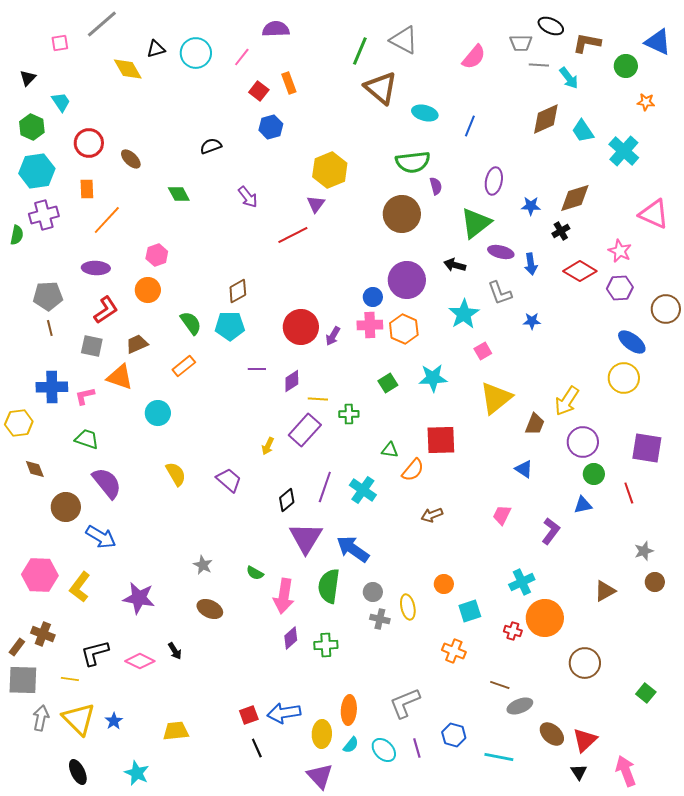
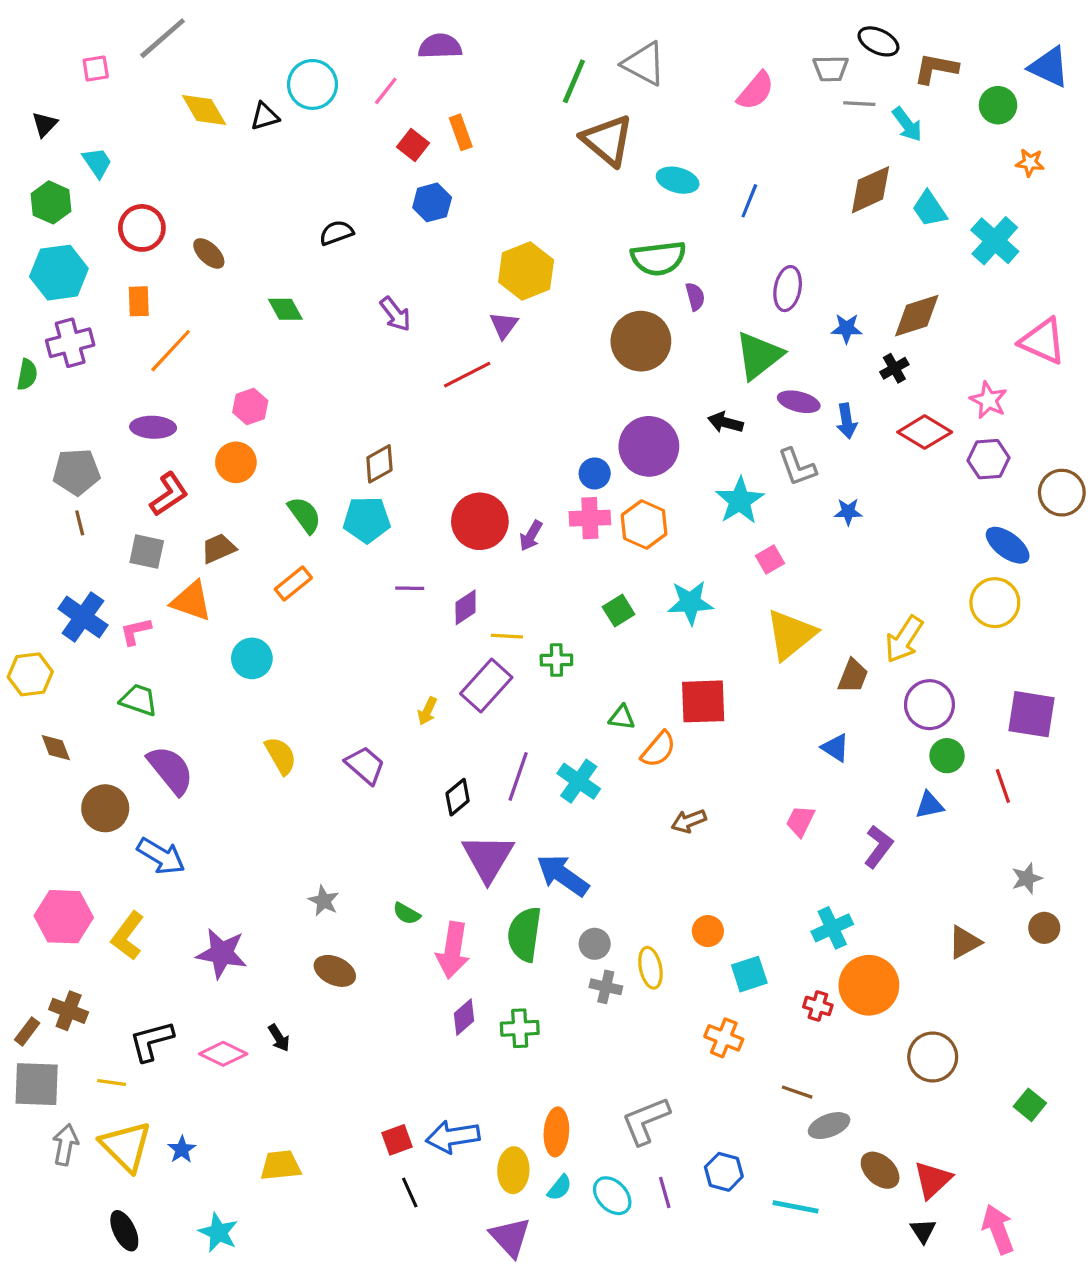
black triangle: (156, 49) -> (265, 116), moved
blue cross: (52, 387) -> (83, 617), turned 36

